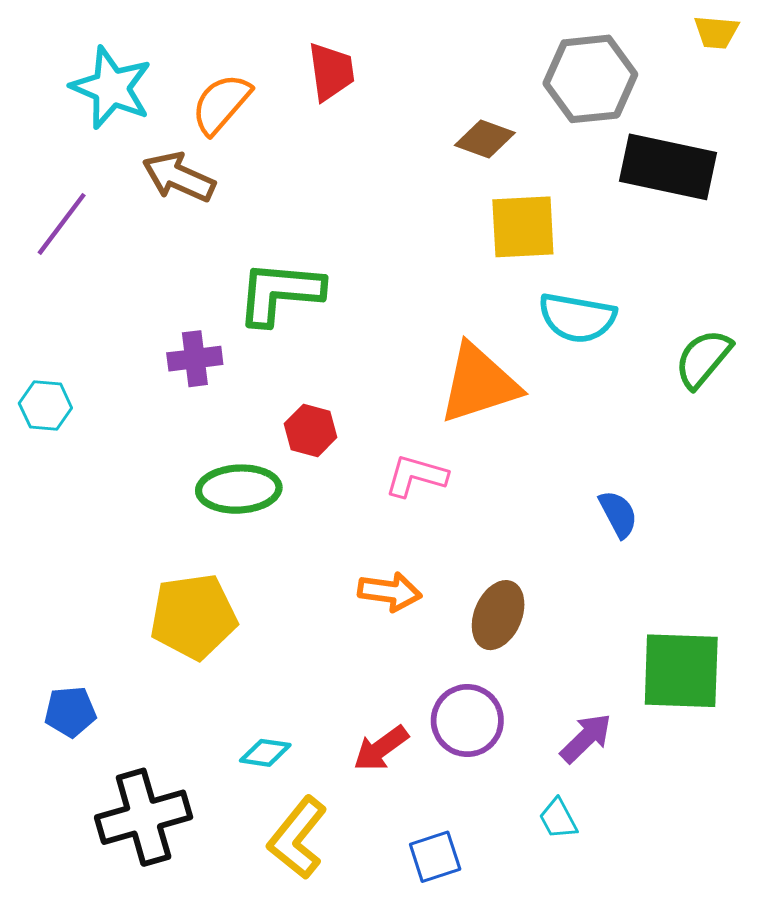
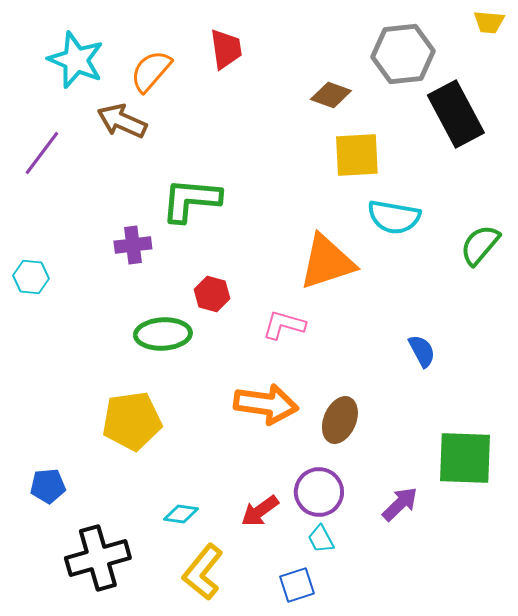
black rectangle: (668, 167) -> (456, 114), turned 50
orange arrow: (390, 592) -> (266, 404), size x1.5
cyan trapezoid: (558, 819) -> (321, 539), moved

